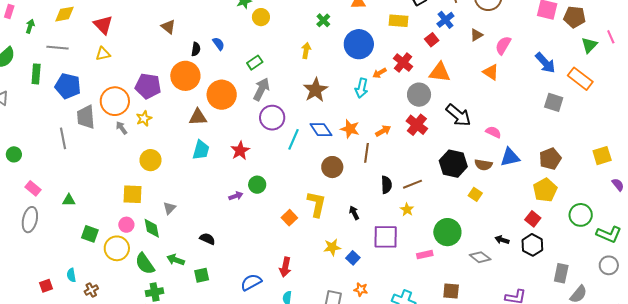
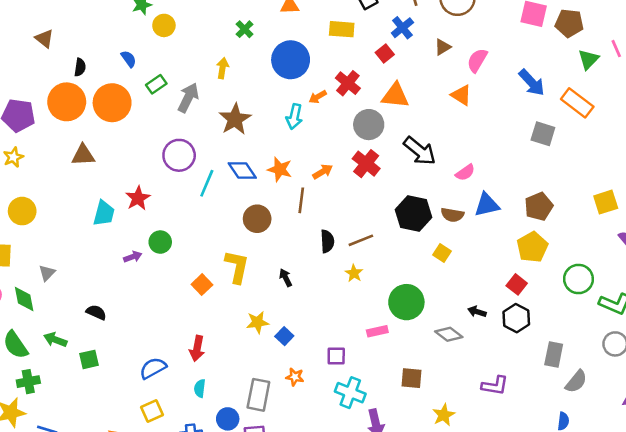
blue semicircle: (219, 44) -> (129, 59), moved
gray arrow: (261, 89) -> (188, 98), moved
orange circle: (222, 95) -> (112, 103), moved
pink semicircle: (493, 132) -> (465, 173), turned 119
cyan trapezoid: (201, 150) -> (104, 213), moved
purple square: (386, 237) -> (336, 356), moved, size x0.6

